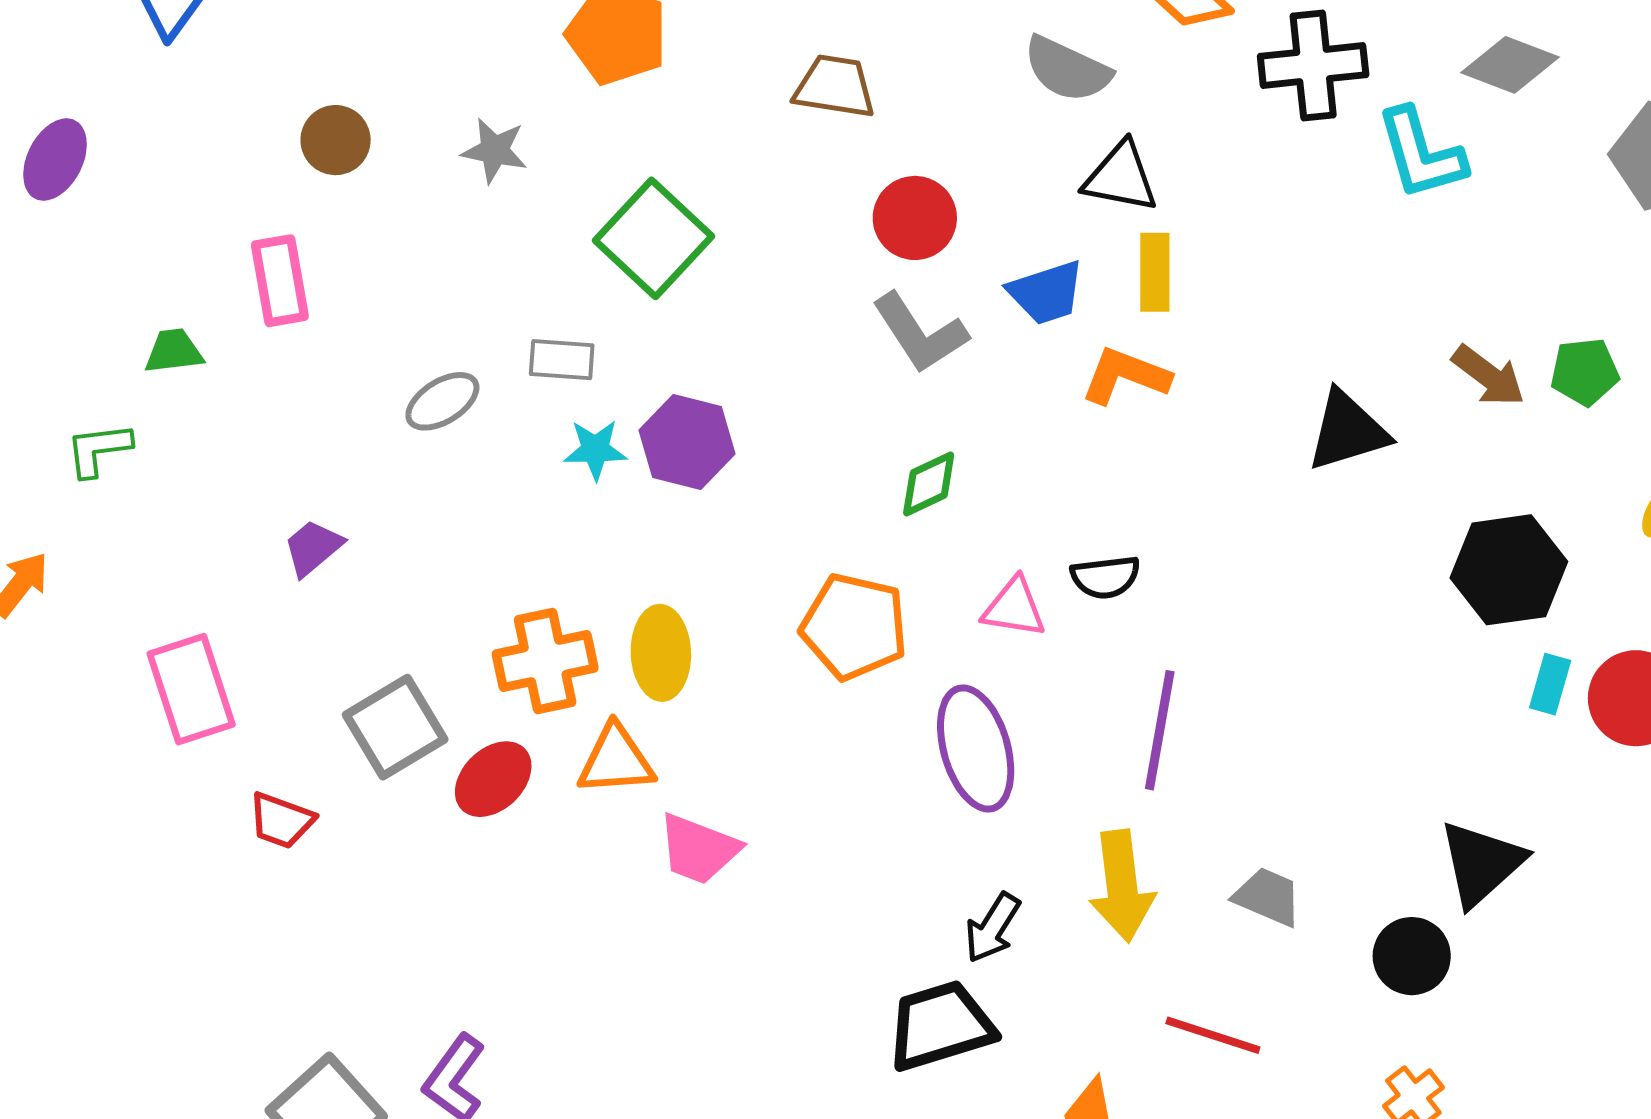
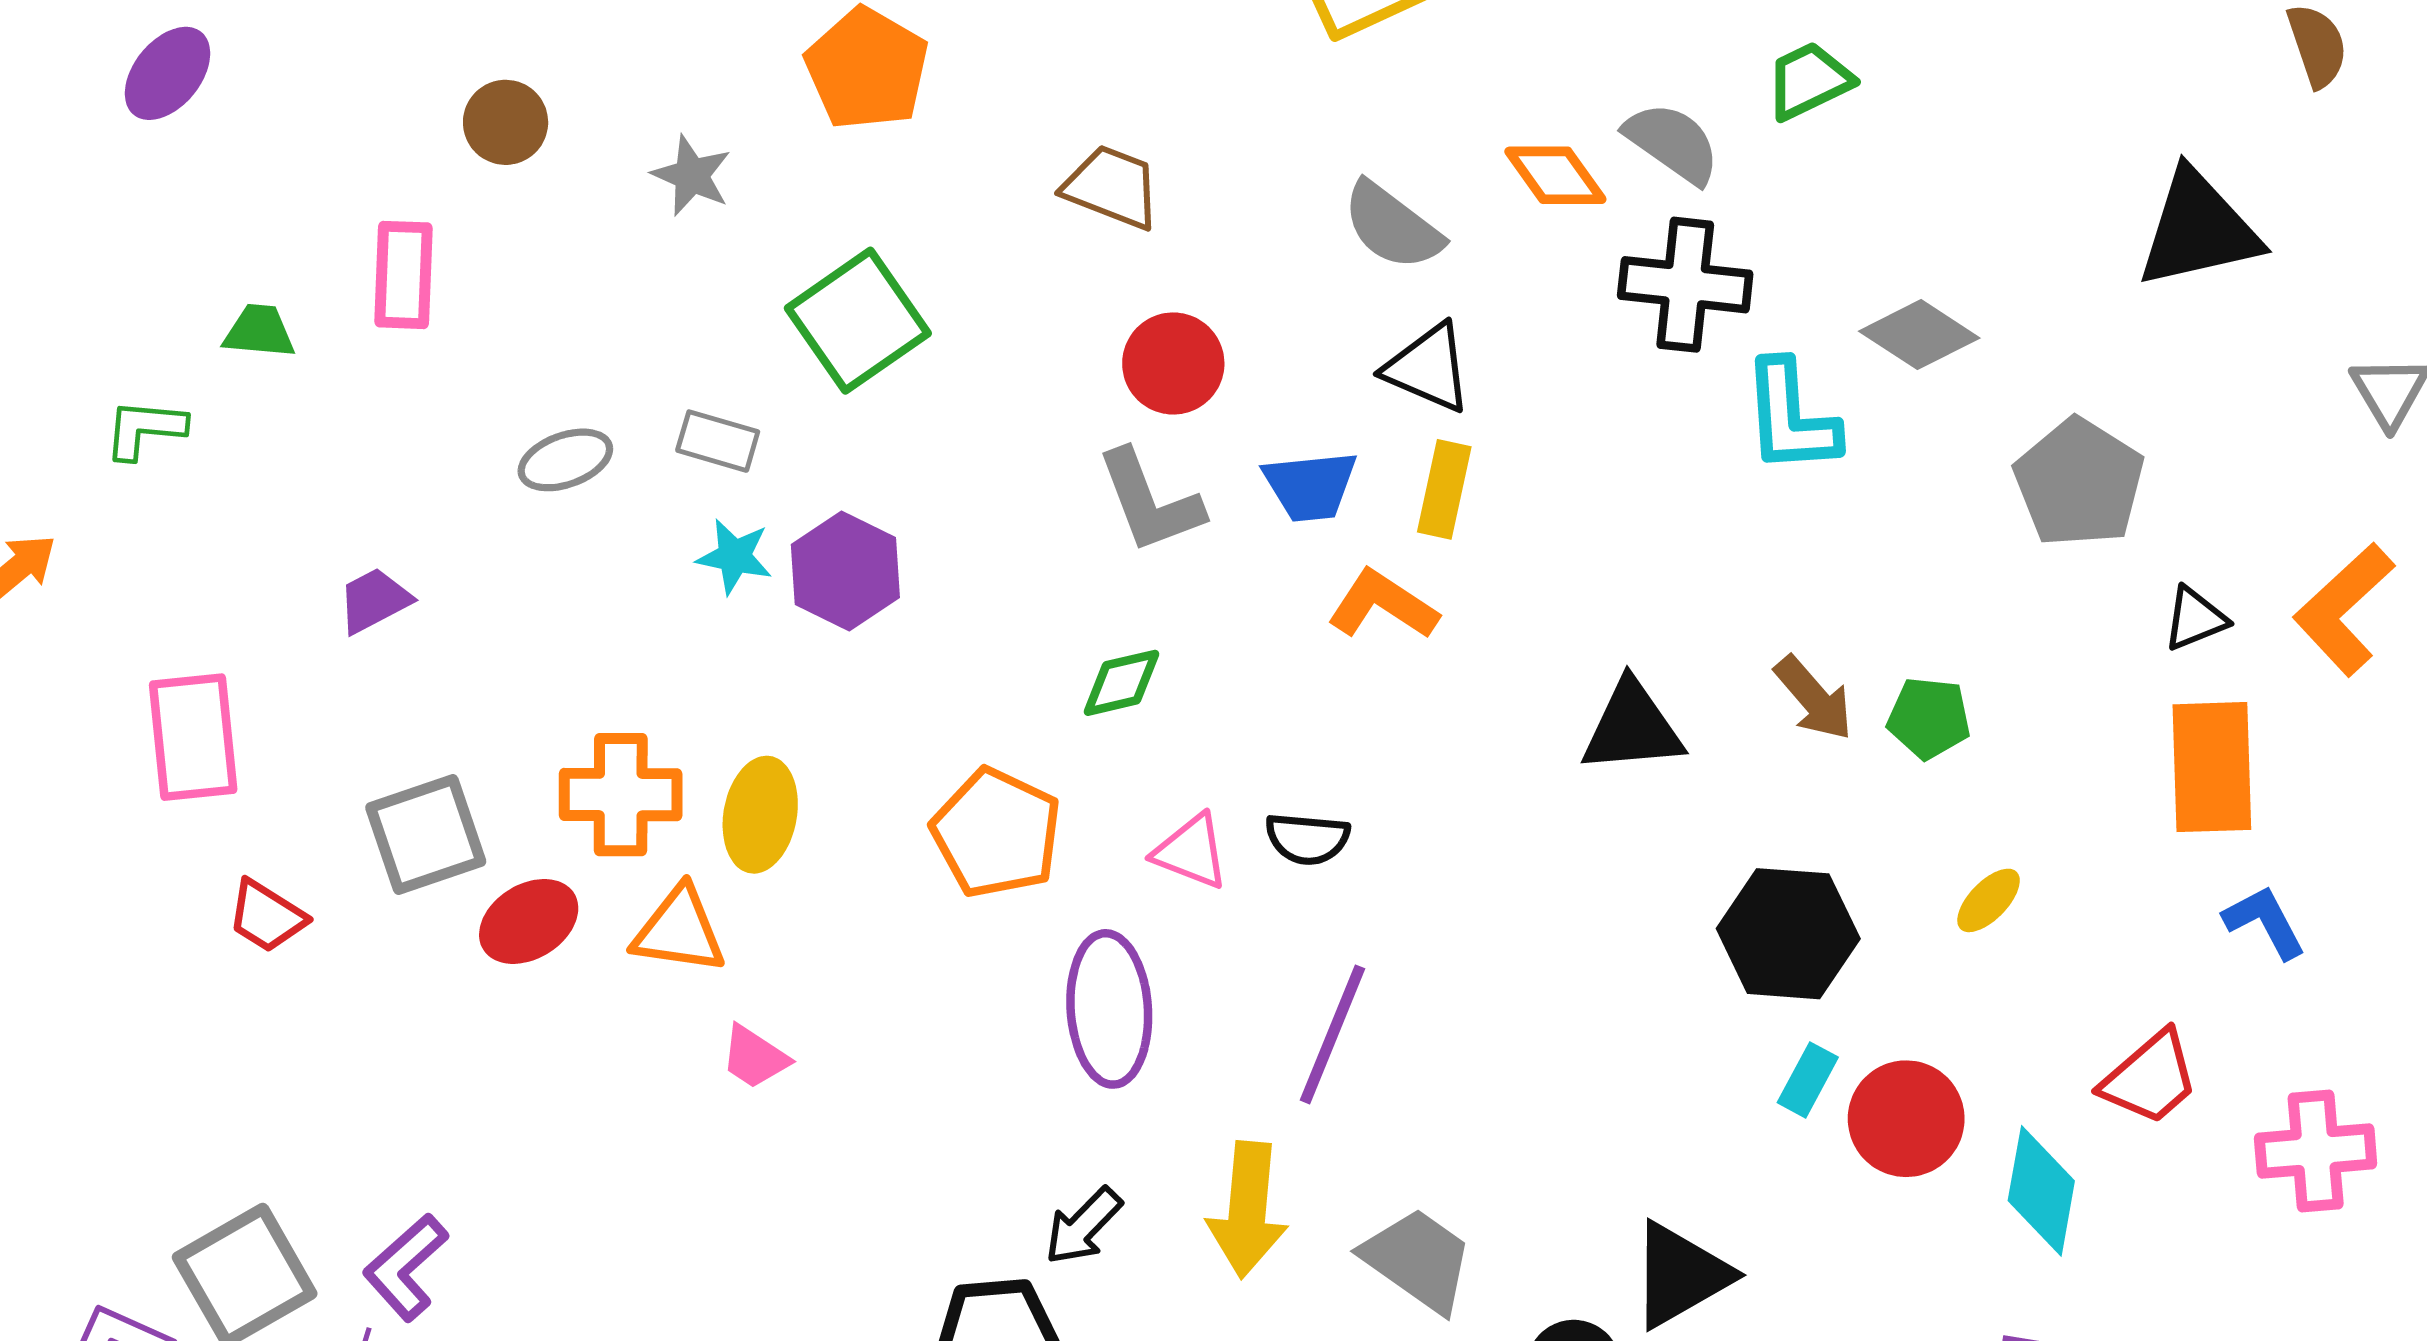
pink trapezoid: (699, 849) -> (755, 1057), size x0.7
gray trapezoid: (1268, 897) -> (1418, 1260), size x1.4

